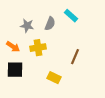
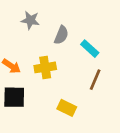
cyan rectangle: (71, 16) -> (90, 49), moved
gray star: (27, 26) -> (30, 20), moved

